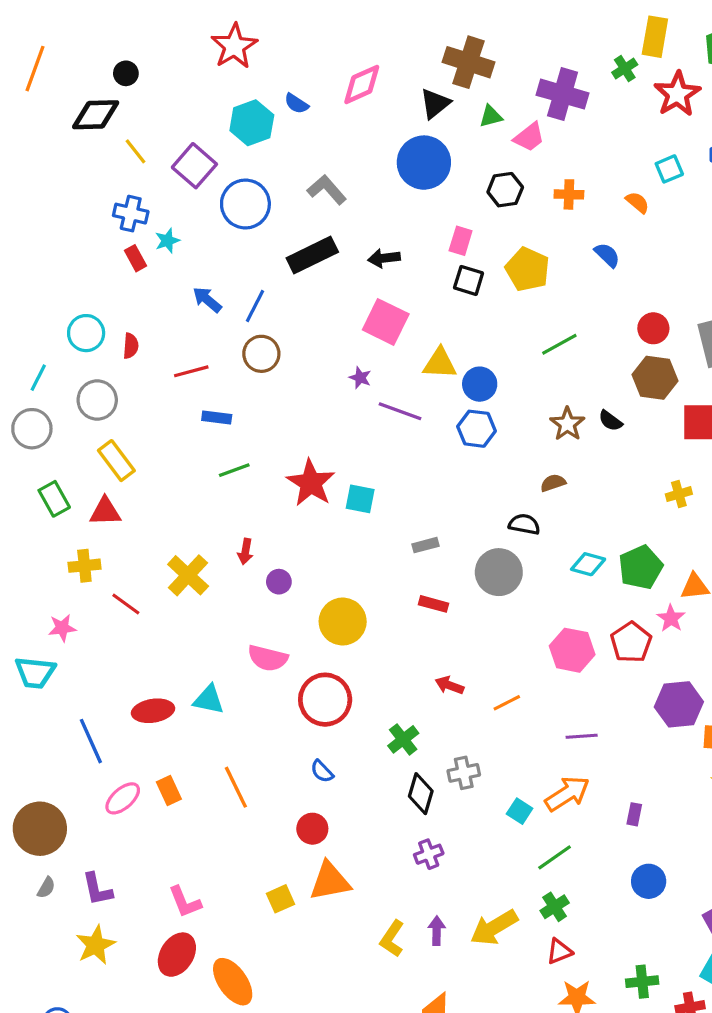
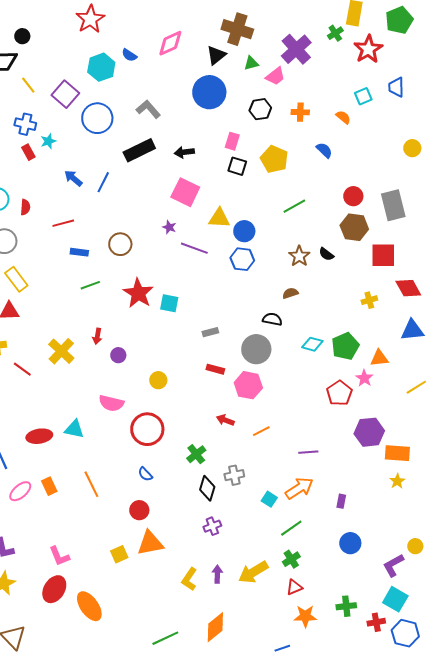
purple cross: (563, 94) -> (296, 49), turned 32
brown circle: (261, 354) -> (120, 244), moved
yellow circle: (343, 622) -> (158, 380), size x0.6
pink hexagon: (572, 650) -> (248, 385), moved

